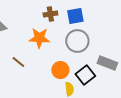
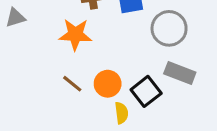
gray circle: (77, 41) -> (169, 28), moved
brown line: (18, 62) -> (72, 84), moved

